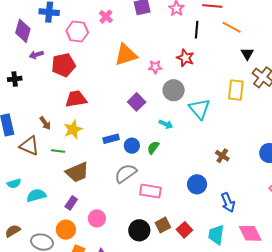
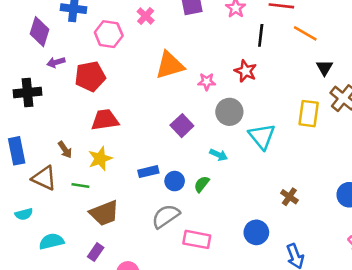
black cross: (15, 79) -> (28, 93), size x1.5
cyan semicircle: (14, 184) -> (24, 214), moved

